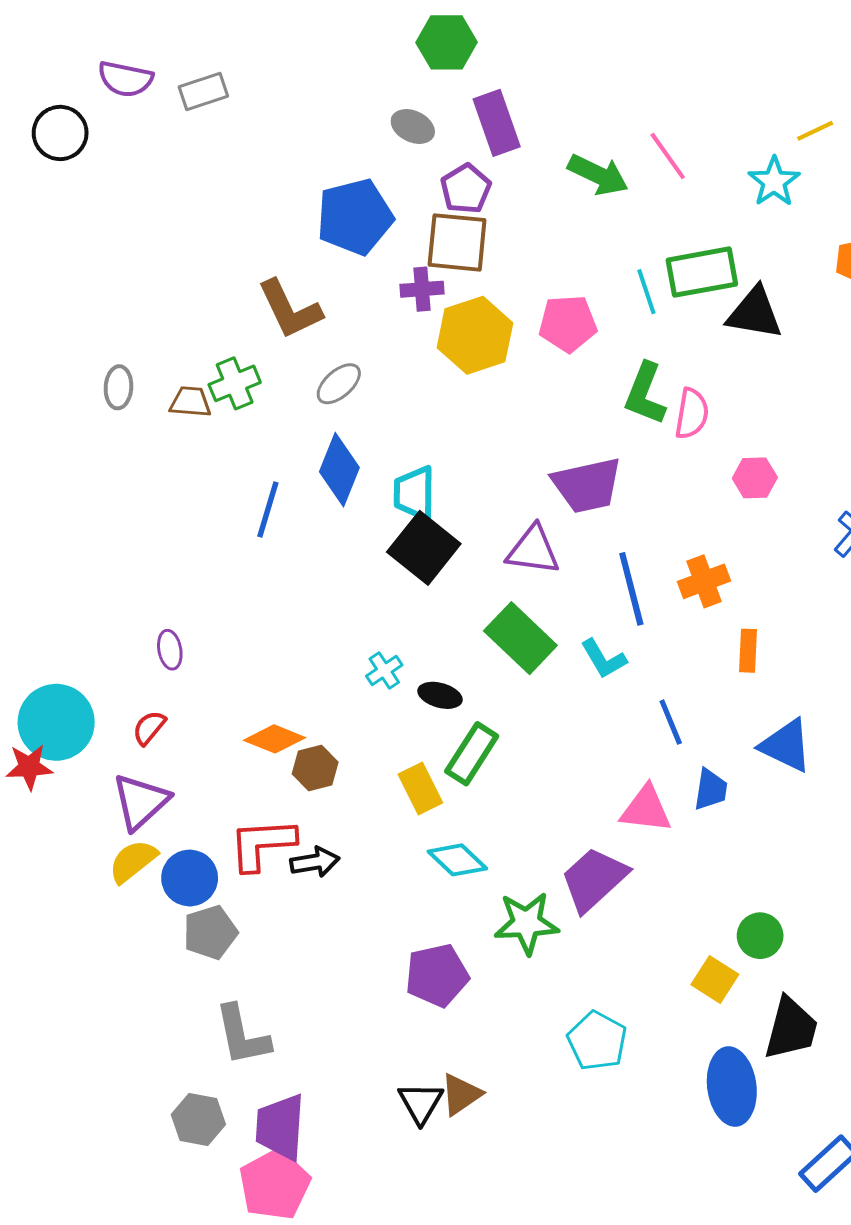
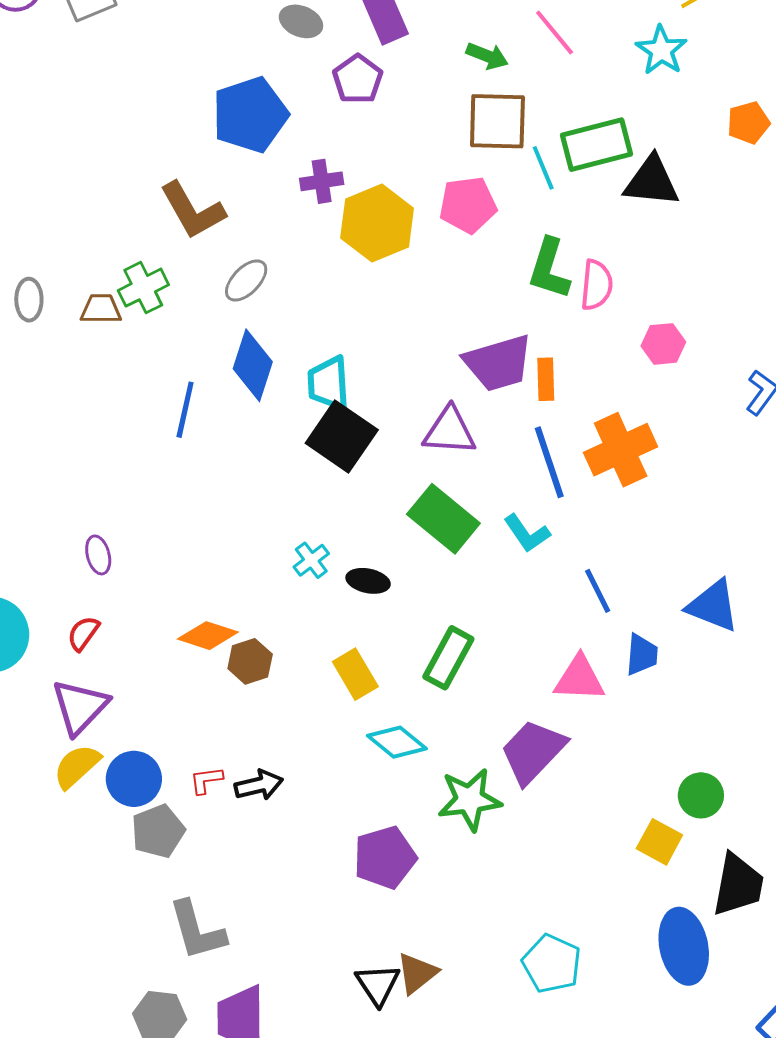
green arrow: (598, 175) -> (487, 56), size x0.7
brown square: (457, 242) -> (497, 121), moved
orange cross: (704, 581) -> (621, 450), size x1.4
orange rectangle: (748, 651) -> (546, 379), moved
green rectangle: (472, 754) -> (448, 658), moved
red L-shape: (262, 844) -> (206, 780), moved, size x0.5
black arrow: (315, 862) -> (259, 785), moved
cyan pentagon: (597, 1041) -> (552, 964), moved

